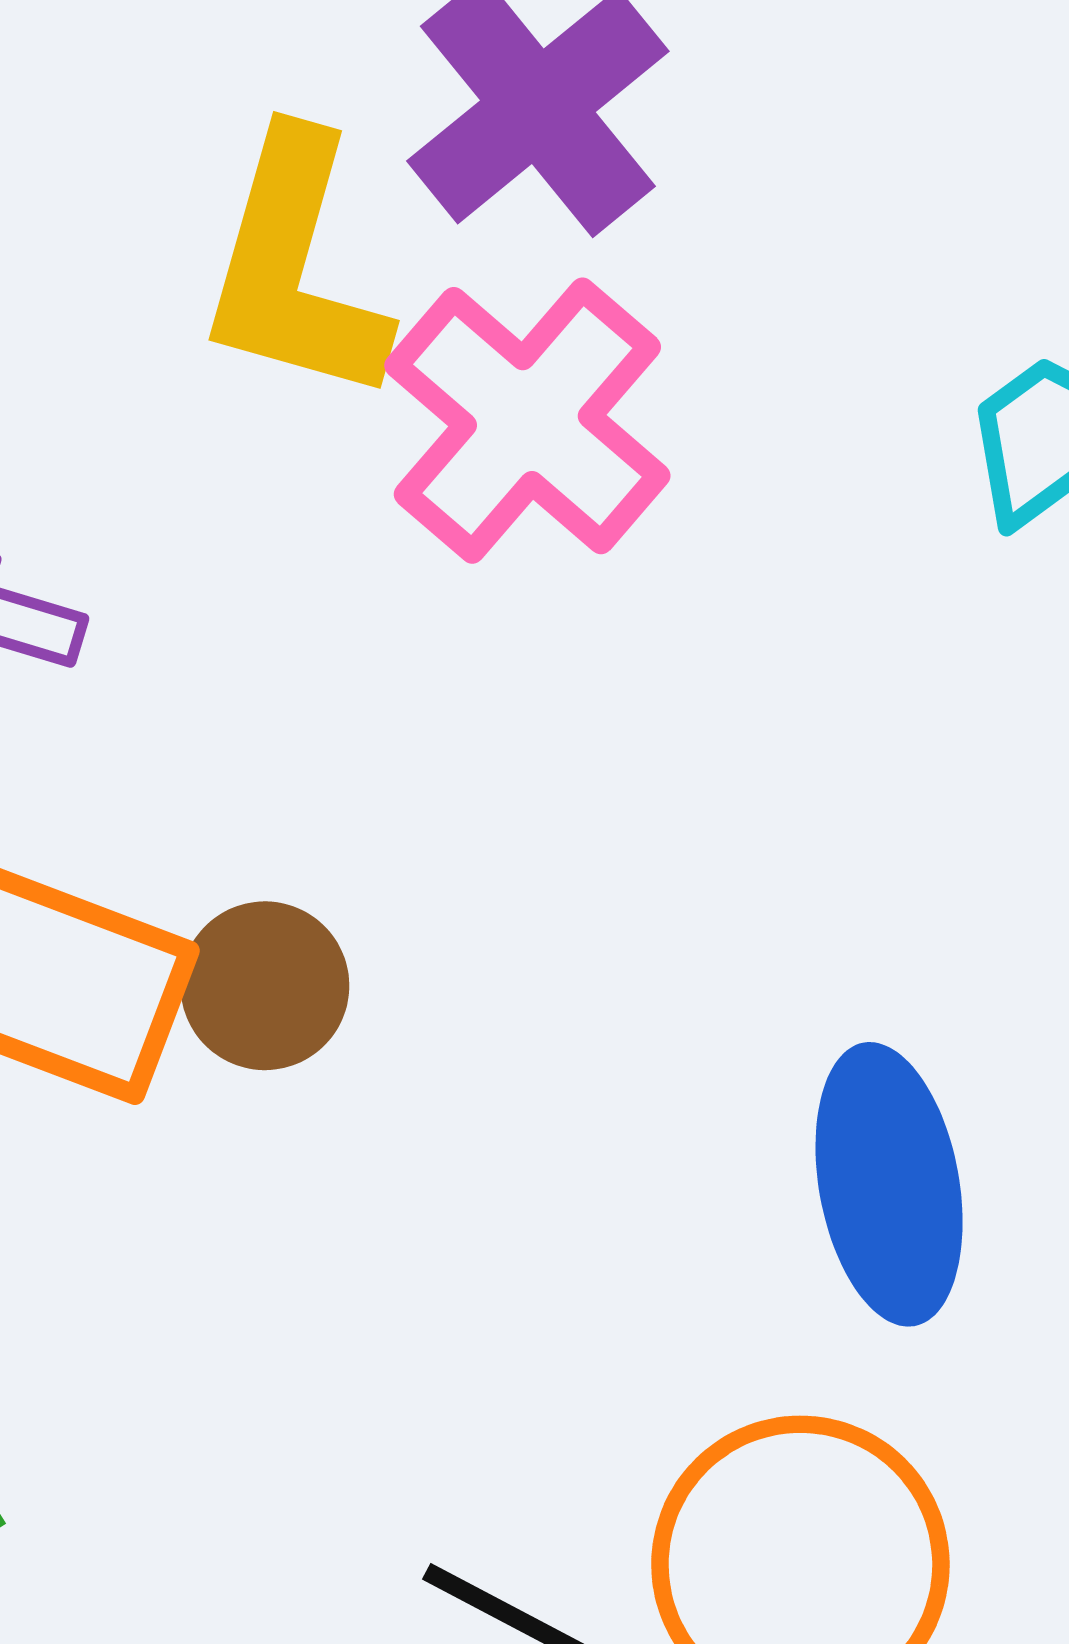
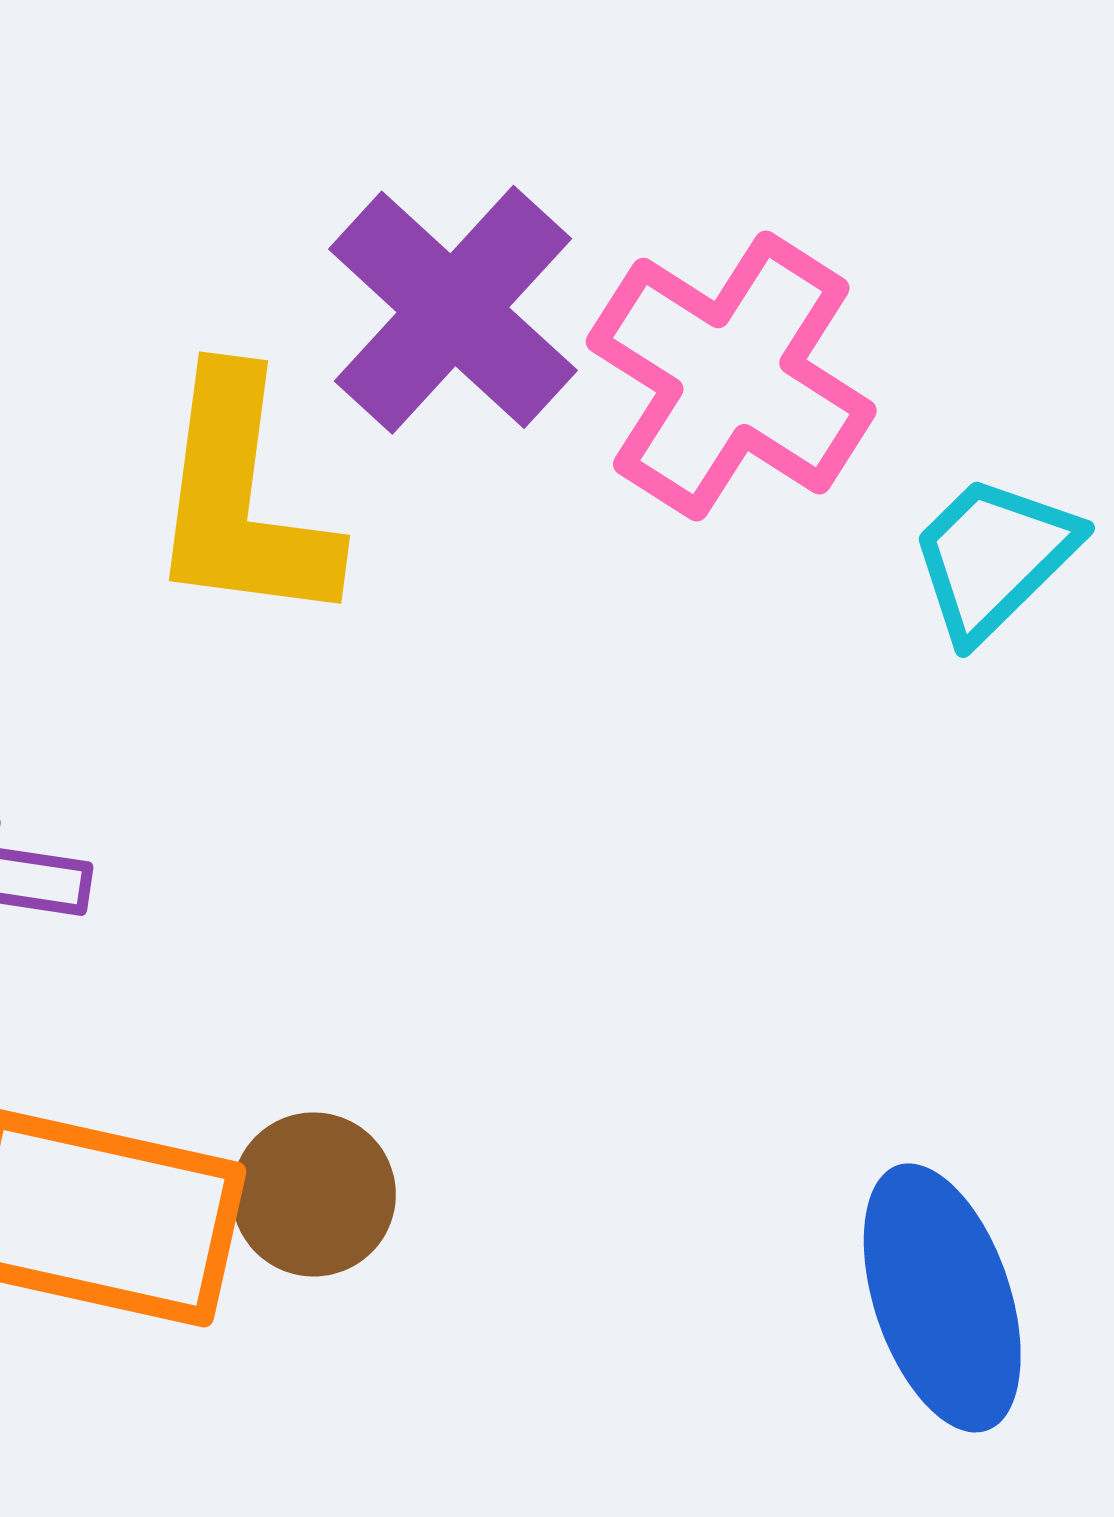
pink cross: (527, 421) -> (731, 376), moved

